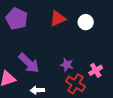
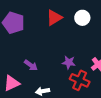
purple arrow: (29, 63) -> (31, 65), size x0.6

